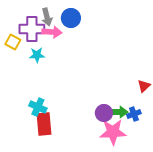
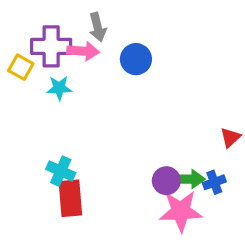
gray arrow: (47, 17) -> (98, 27), moved
blue circle: (71, 18) -> (136, 59), moved

